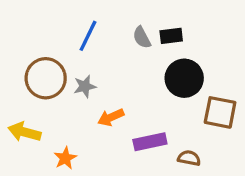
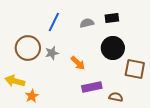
black rectangle: (171, 36) -> (112, 18), moved
gray semicircle: (142, 37) -> (87, 23), turned 104
orange arrow: (111, 117) -> (78, 63), moved, turned -112
orange star: (65, 158) -> (32, 96), moved

